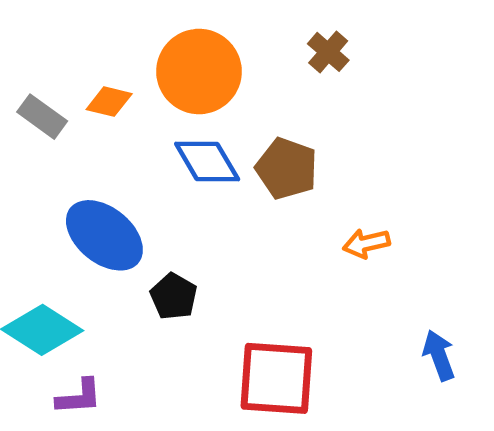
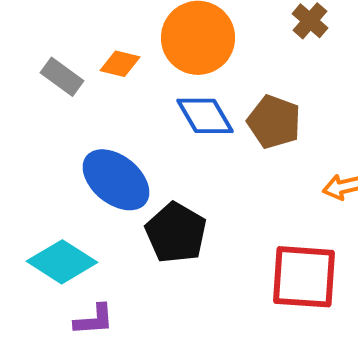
black pentagon: (174, 296) -> (176, 233), size x1.5
red square: (276, 378) -> (304, 277), moved

